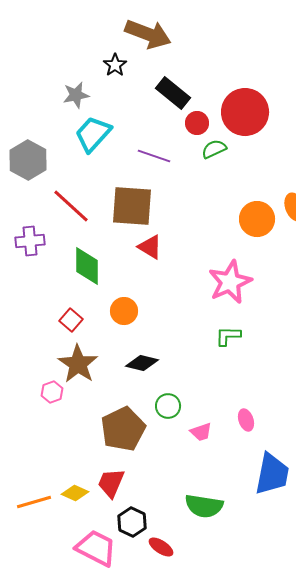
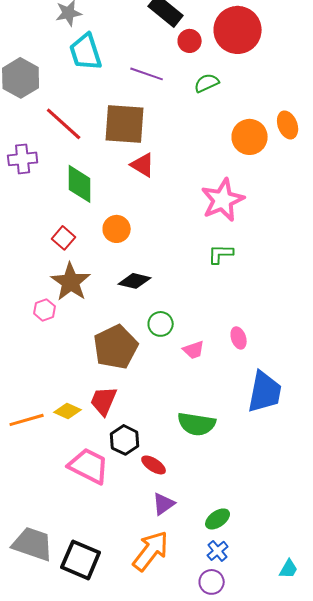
cyan trapezoid: (93, 134) -> (86, 52), turned -60
green semicircle: (214, 149) -> (207, 83), moved

